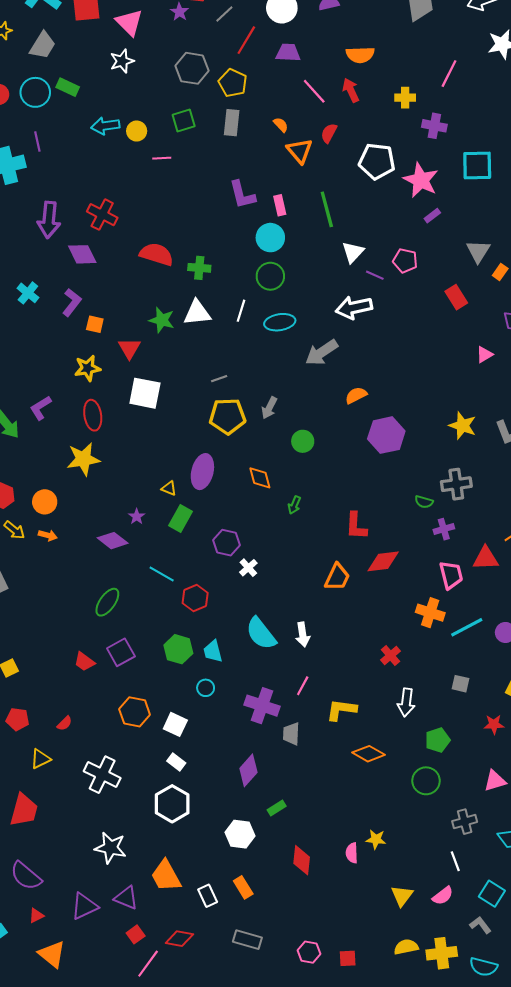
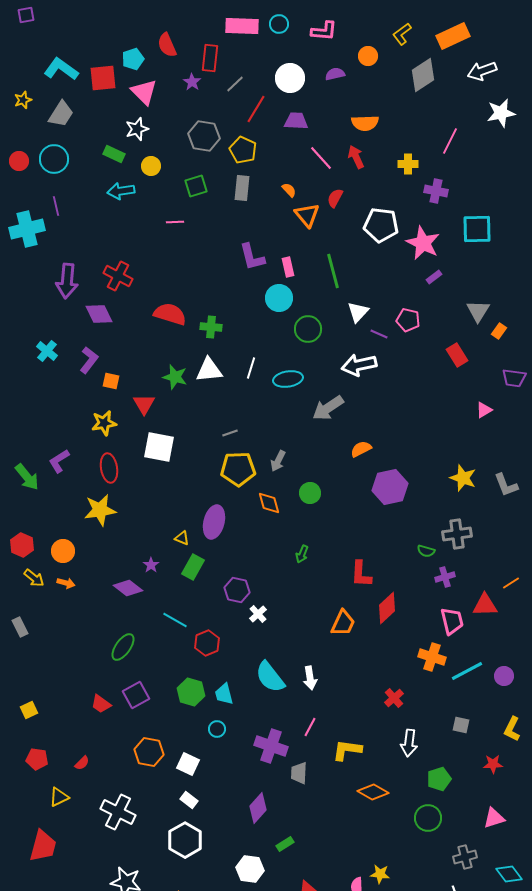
green rectangle: (68, 87) -> (114, 154), moved
yellow circle: (137, 131) -> (151, 166), moved
green circle: (270, 276) -> (308, 329), moved
orange diamond: (260, 478) -> (269, 503), moved
red diamond: (383, 561) -> (387, 608), turned -36

